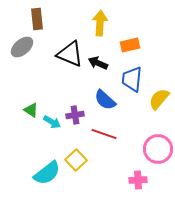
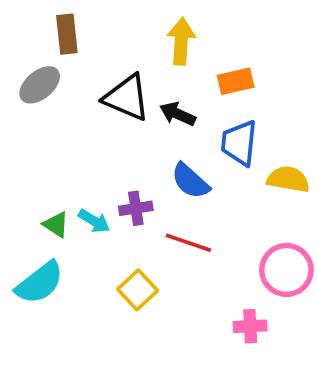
yellow semicircle: (159, 99) -> (288, 179), turned 60
green triangle: (31, 110) -> (56, 225), moved
cyan semicircle: (47, 173) -> (40, 283), moved

